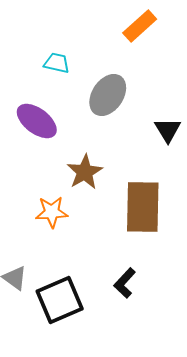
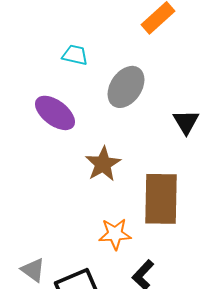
orange star: (52, 212) -> (115, 234), moved

